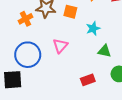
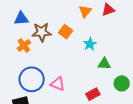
orange square: (70, 12) -> (66, 32), turned 32
pink triangle: (60, 46) -> (58, 84), moved, turned -42

